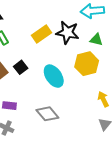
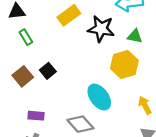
yellow rectangle: (41, 34) -> (69, 15), moved
cyan ellipse: (54, 76) -> (99, 97), moved

